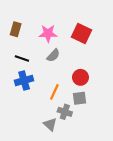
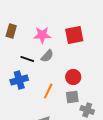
red square: (82, 33) -> (74, 35), turned -36
black line: (22, 59) -> (27, 59), moved
gray cross: (65, 112) -> (87, 110), moved

